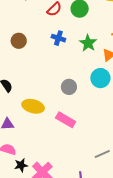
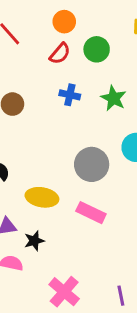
gray circle: (69, 87) -> (92, 164), size x1.5
black star: (21, 165) -> (34, 241), moved

